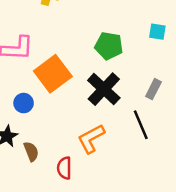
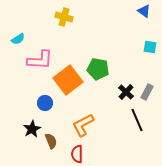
green pentagon: (109, 46) -> (98, 69), moved
black cross: (104, 89) -> (126, 92), moved, size x0.6
orange L-shape: (91, 139) -> (83, 125), moved

